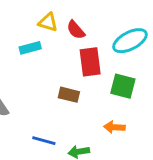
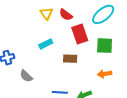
yellow triangle: (48, 22) -> (46, 14), turned 48
cyan rectangle: (30, 48) -> (46, 44), moved

